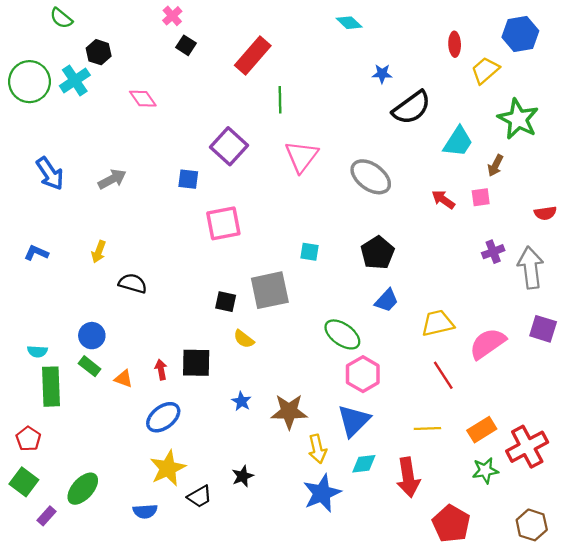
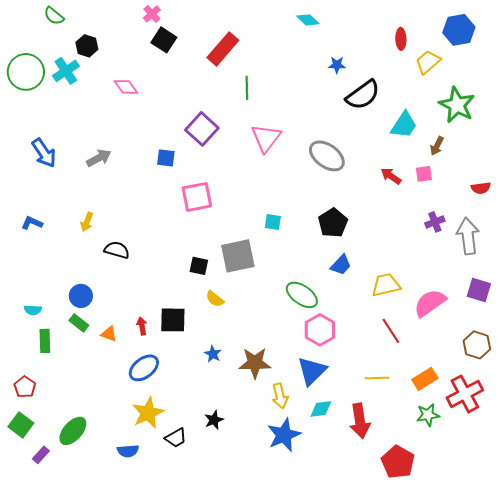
black square: (186, 45) -> (164, 40), size x1.4
green rectangle: (51, 387) -> (45, 341), size x0.7
brown hexagon: (532, 525) -> (477, 345), moved

